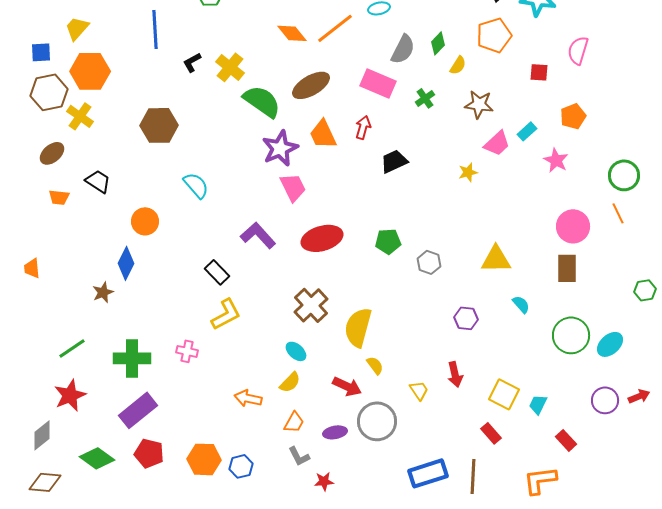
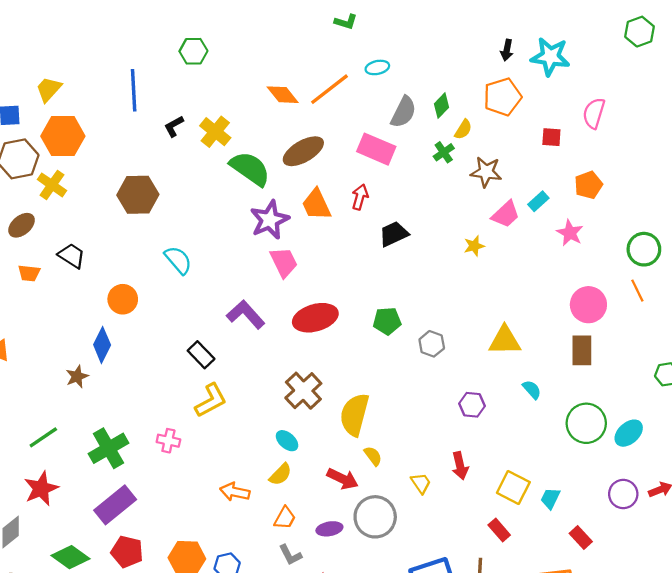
green cross: (425, 98) -> (444, 152), moved
green cross: (132, 358) -> (109, 448), turned -30

